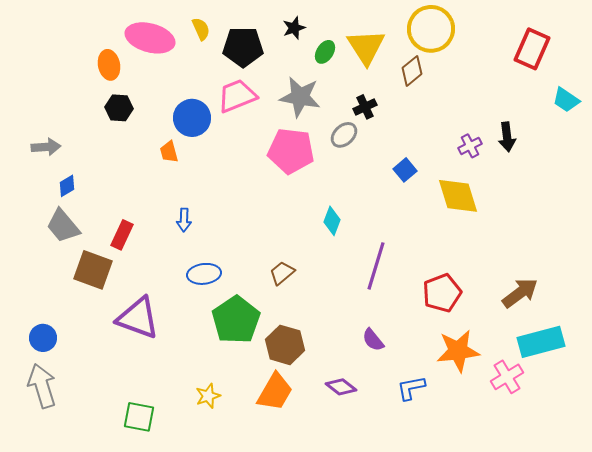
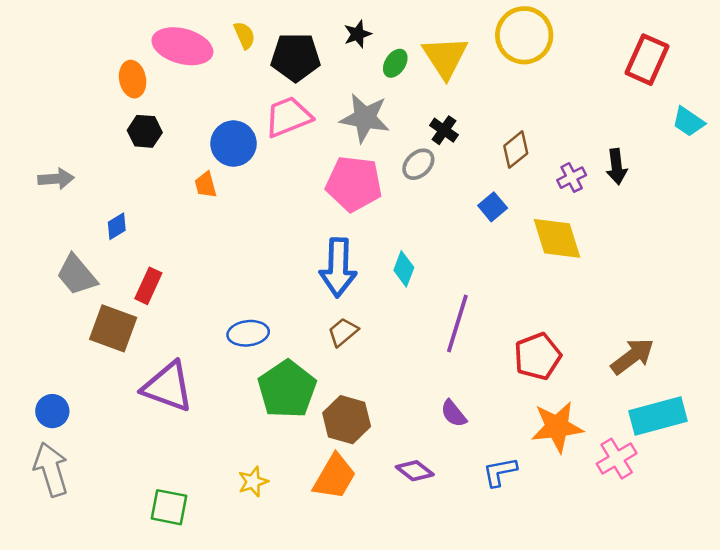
brown diamond: (412, 71) -> (516, 150), moved
black cross: (365, 107) -> (444, 130), turned -30
blue diamond: (67, 186) -> (117, 226), moved
blue arrow: (184, 220) -> (338, 268), moved, size x2.0

